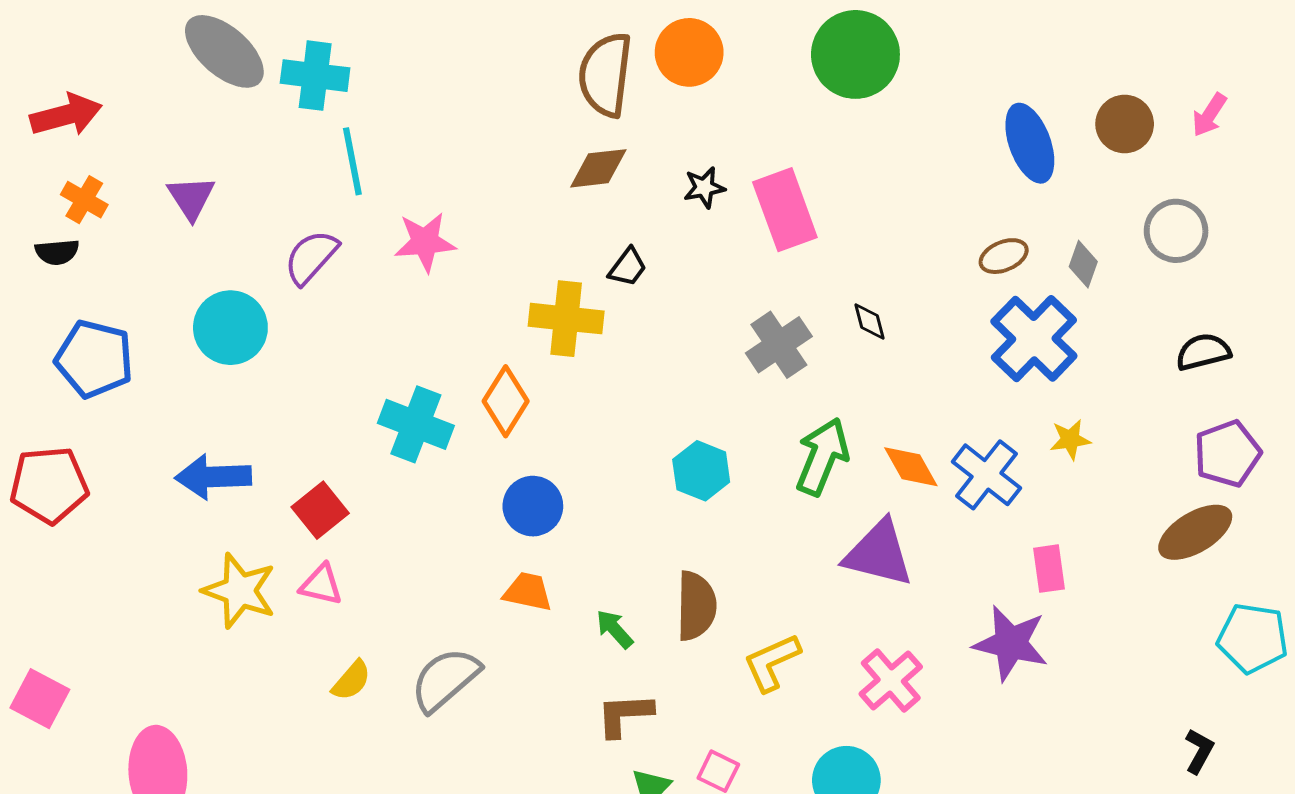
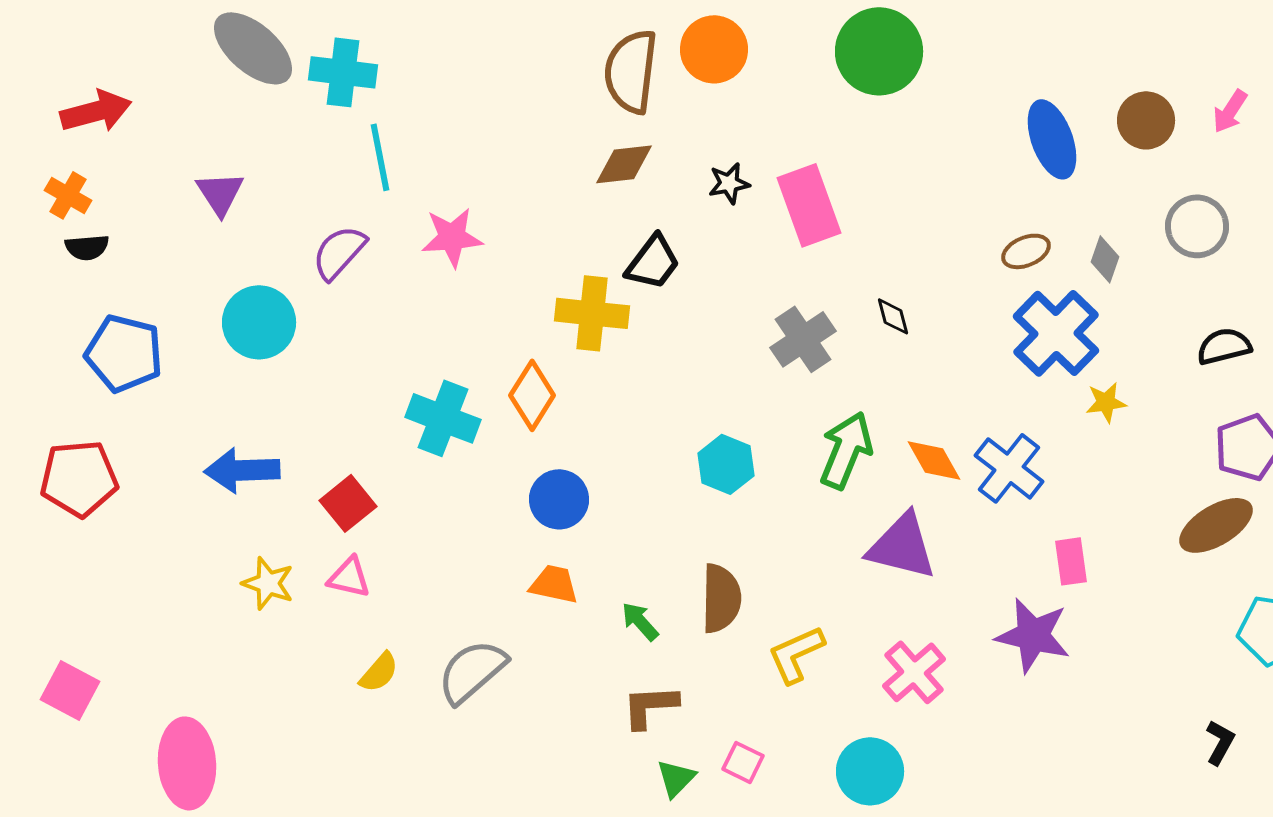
orange cross: (84, 200) -> (68, 195), moved
black trapezoid: (628, 267) -> (653, 262), size x1.4
yellow star: (1070, 440) -> (1106, 402), moved
yellow star: (240, 591) -> (268, 583), size x0.7

